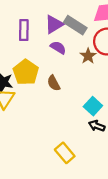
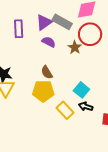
yellow pentagon: (26, 72) -> (43, 91), moved, turned -30
yellow rectangle: (65, 153) -> (65, 110), moved

